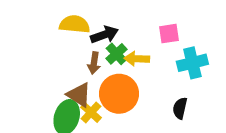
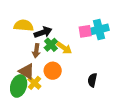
yellow arrow: (137, 59) -> (64, 48), turned -147
cyan cross: (192, 63) -> (99, 30), moved
orange circle: (119, 94) -> (53, 71), size x0.7

